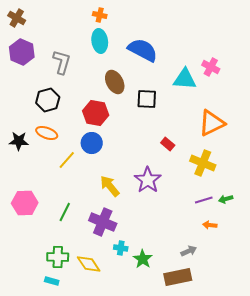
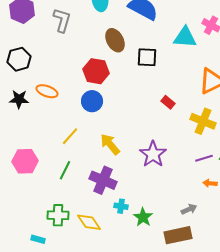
black hexagon: (48, 100) -> (19, 59), moved
yellow line: (67, 160) -> (70, 136), moved
purple star: (148, 180) -> (153, 154), moved
cyan rectangle: (52, 281) -> (38, 239), moved

